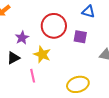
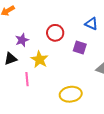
red circle: (54, 26) -> (55, 33), size x0.7

